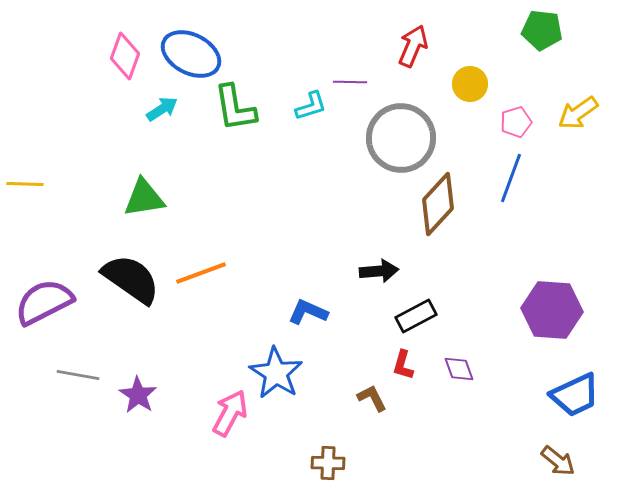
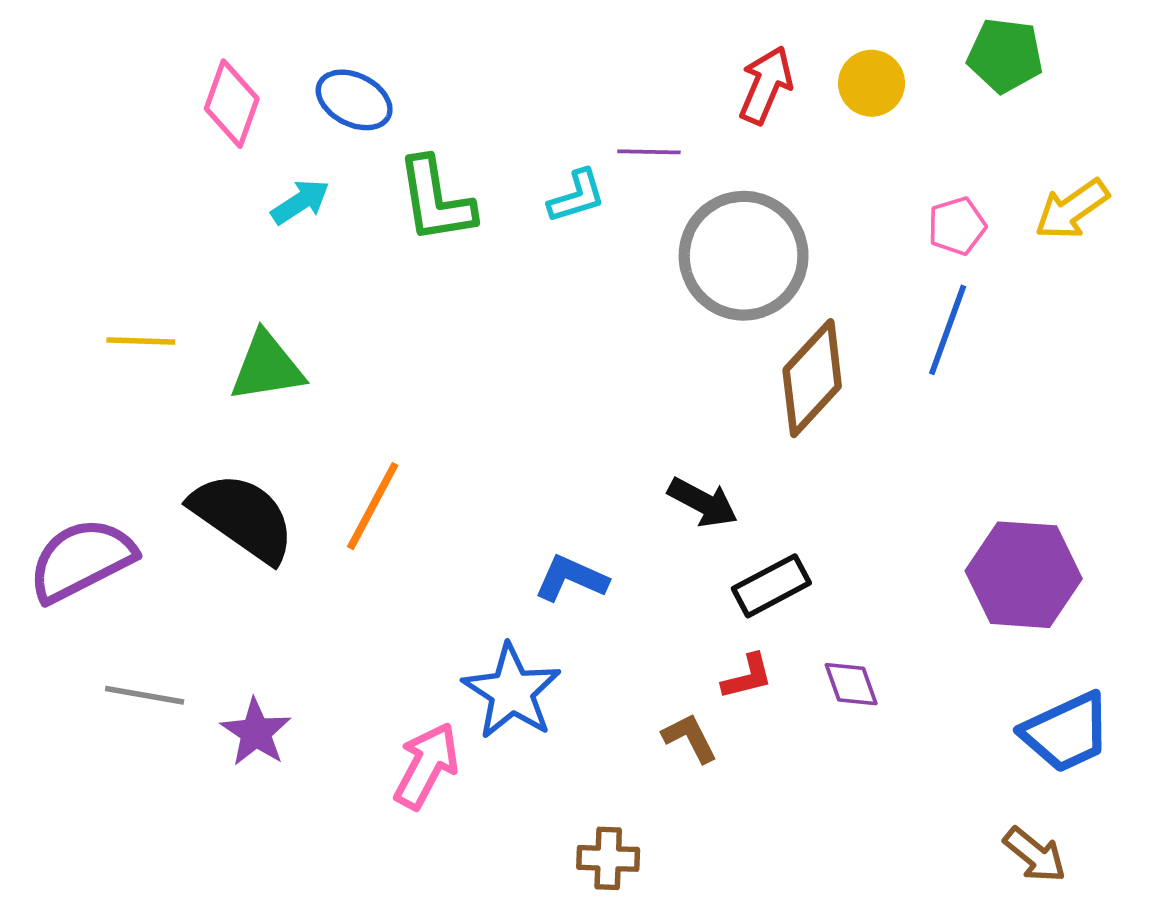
blue ellipse: (191, 54) -> (354, 100), size x0.7
yellow circle: (470, 84) -> (872, 83), moved
yellow line: (25, 184) -> (141, 341), moved
black arrow: (379, 271) -> (703, 502), turned 33
orange line: (201, 273) -> (373, 506), turned -42
red L-shape: (403, 365) -> (747, 677), turned -120

